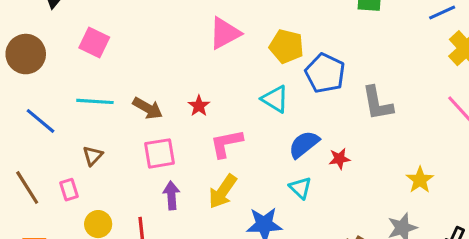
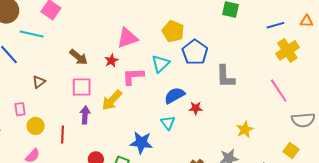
pink triangle: (225, 33) -> (127, 38), moved
cyan triangle: (275, 99) -> (161, 64), turned 36
cyan line: (95, 101) -> (32, 34), moved
pink L-shape: (226, 143) -> (133, 76), moved
pink rectangle: (69, 190) -> (20, 109), moved
yellow arrow: (223, 191) -> (112, 100), moved

